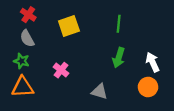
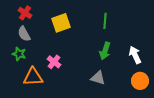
orange triangle: (23, 87) -> (33, 77), moved
orange circle: (148, 87) -> (140, 81), moved
gray triangle: (99, 92) -> (98, 78), moved

